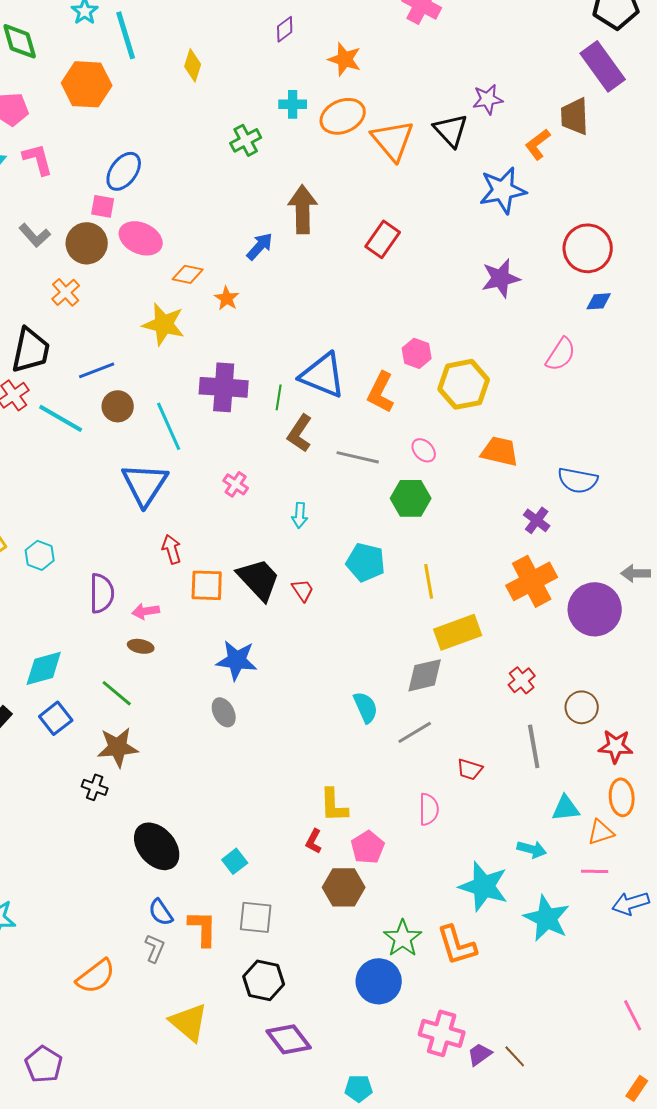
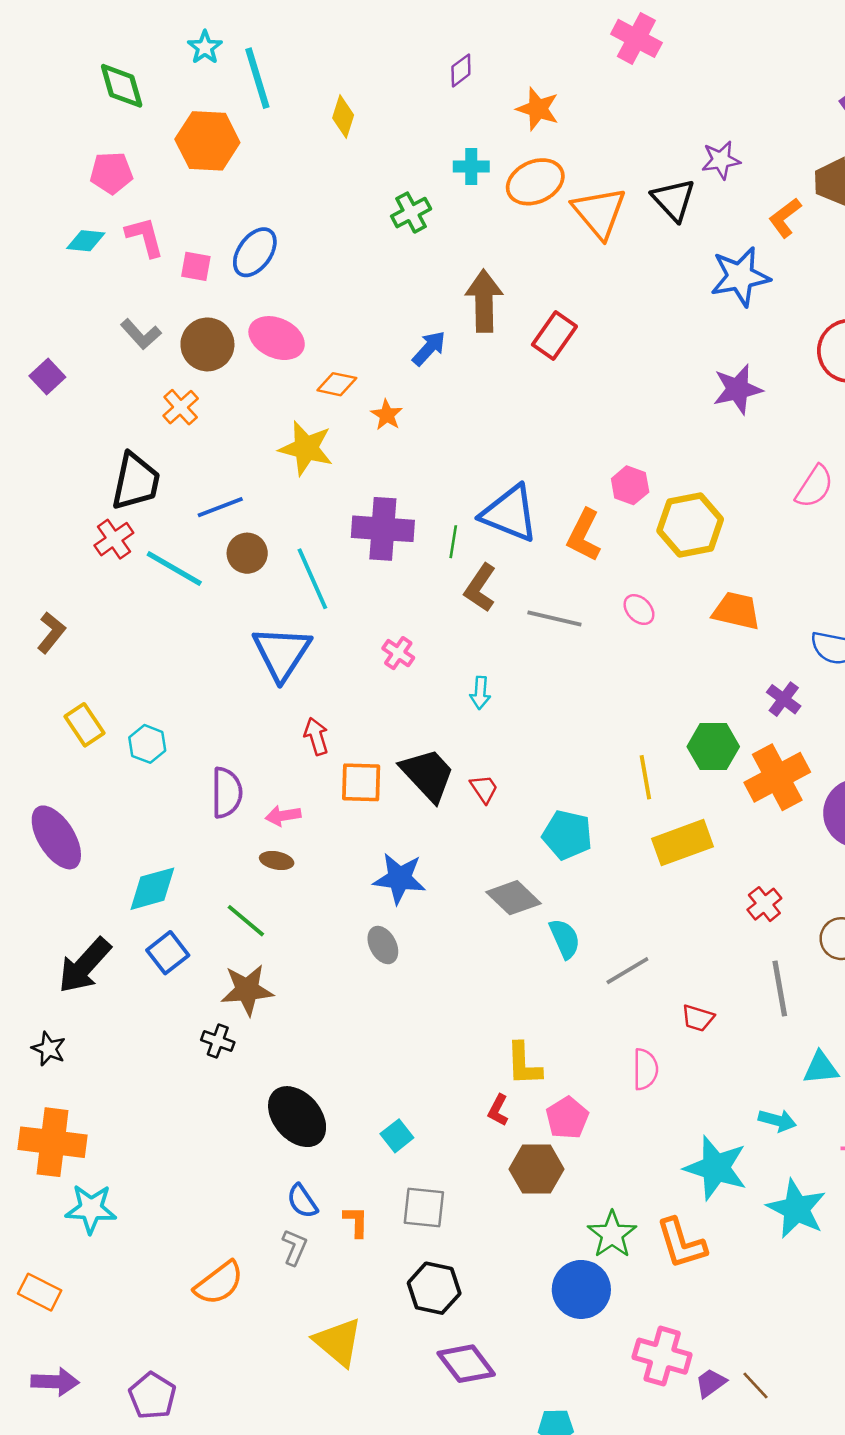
pink square: (103, 206) -> (196, 266), moved
red rectangle: (383, 239) -> (554, 335), moved
green hexagon: (411, 498) -> (713, 747), moved
cyan pentagon: (366, 562) -> (567, 835), moved
gray diamond: (425, 675) -> (513, 898), moved, turned 57
orange L-shape: (203, 928) -> (356, 1222), size x0.7

